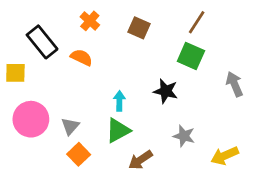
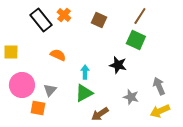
black rectangle: (42, 42) -> (41, 20), moved
orange semicircle: (81, 57) -> (58, 55), moved
gray arrow: (234, 84) -> (159, 86), moved
orange square: (79, 154) -> (38, 108), moved, turned -35

